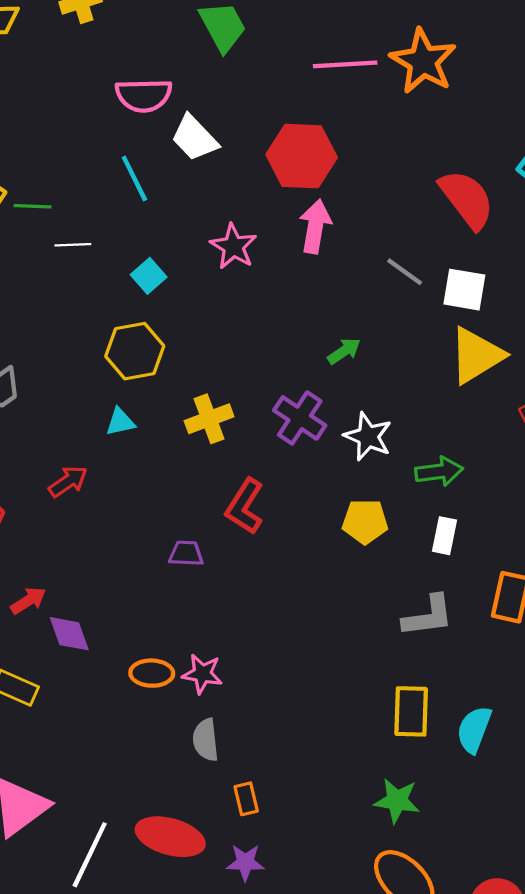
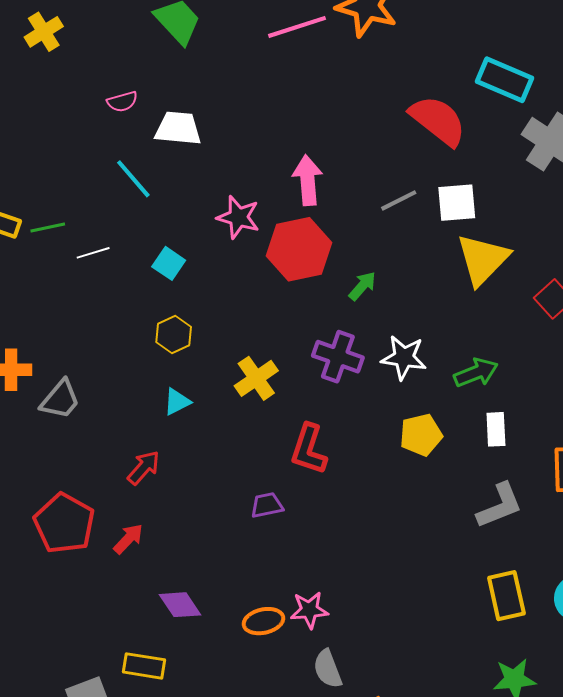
pink semicircle: (144, 95) -> (122, 102), size x0.6
white trapezoid: (194, 138) -> (178, 128), turned 153
red hexagon: (302, 156) -> (299, 249), moved
gray line: (405, 272) -> (399, 200), turned -48
yellow hexagon: (135, 351) -> (174, 334), size x0.7
red arrow: (28, 601) -> (128, 539), moved

